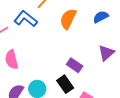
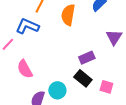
purple rectangle: (75, 65) -> (87, 58), turned -42

